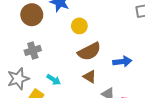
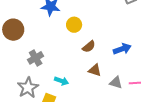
brown circle: (32, 15) -> (13, 30), moved
brown semicircle: (89, 51) -> (89, 47), size x0.6

